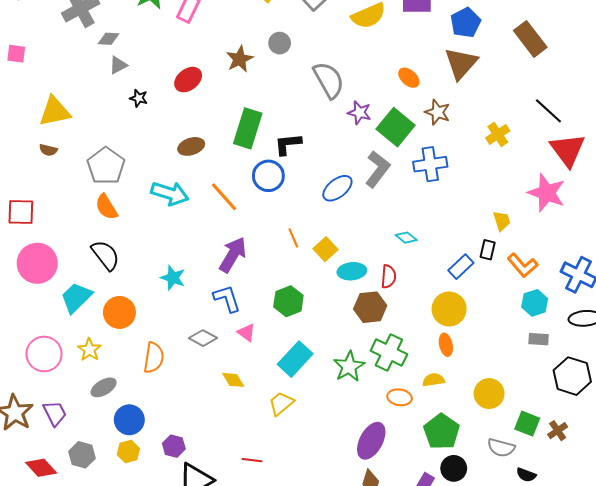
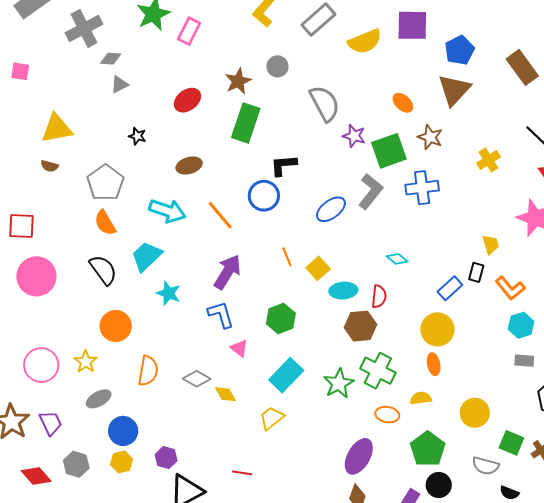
black star: (139, 98) -> (137, 136), moved
green square: (396, 127) -> (389, 151), turned 30
green rectangle: (248, 128) -> (246, 123), moved
cyan trapezoid: (76, 297) -> (146, 256), moved
gray diamond: (203, 338) -> (197, 379), moved

